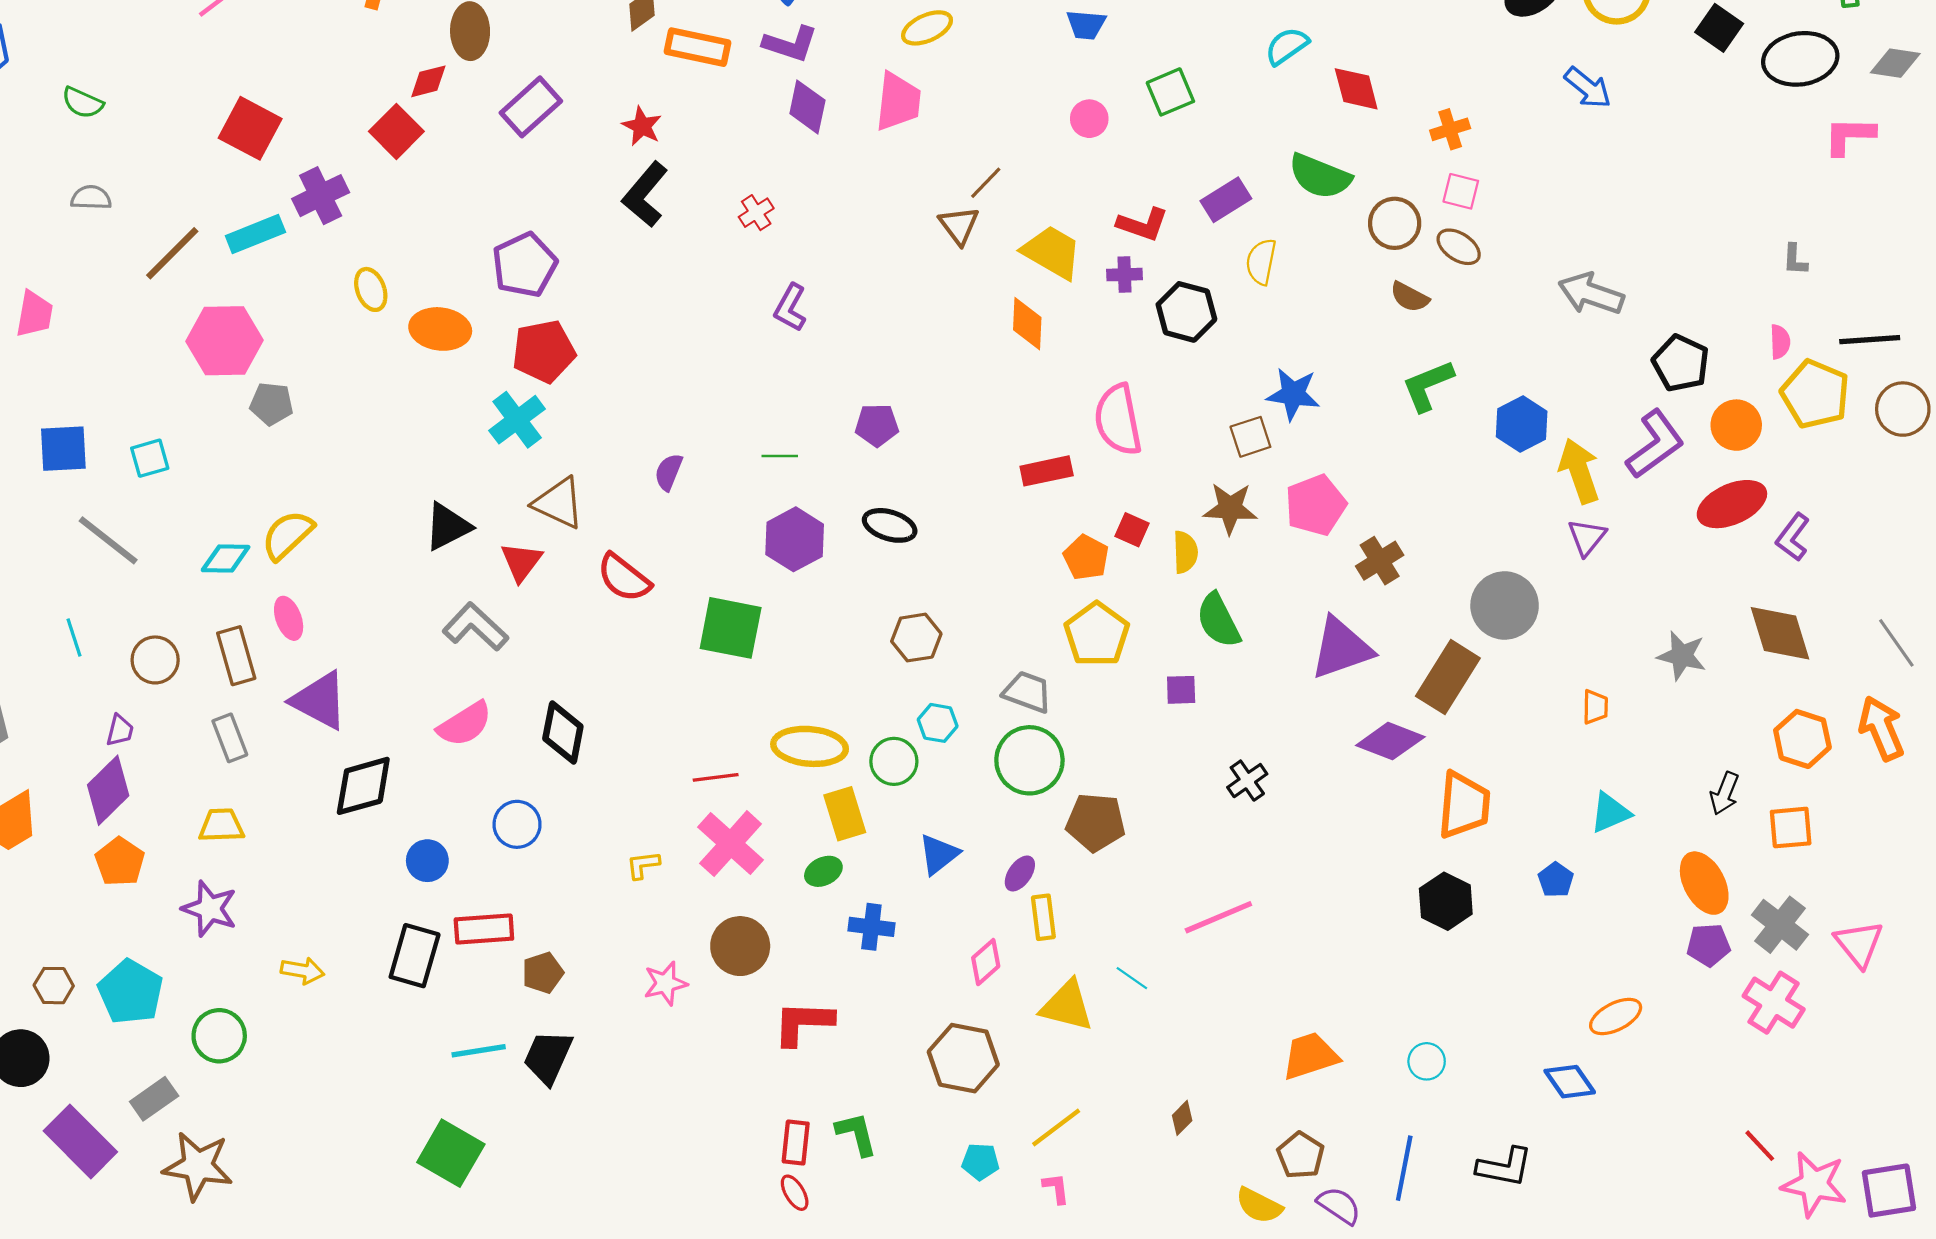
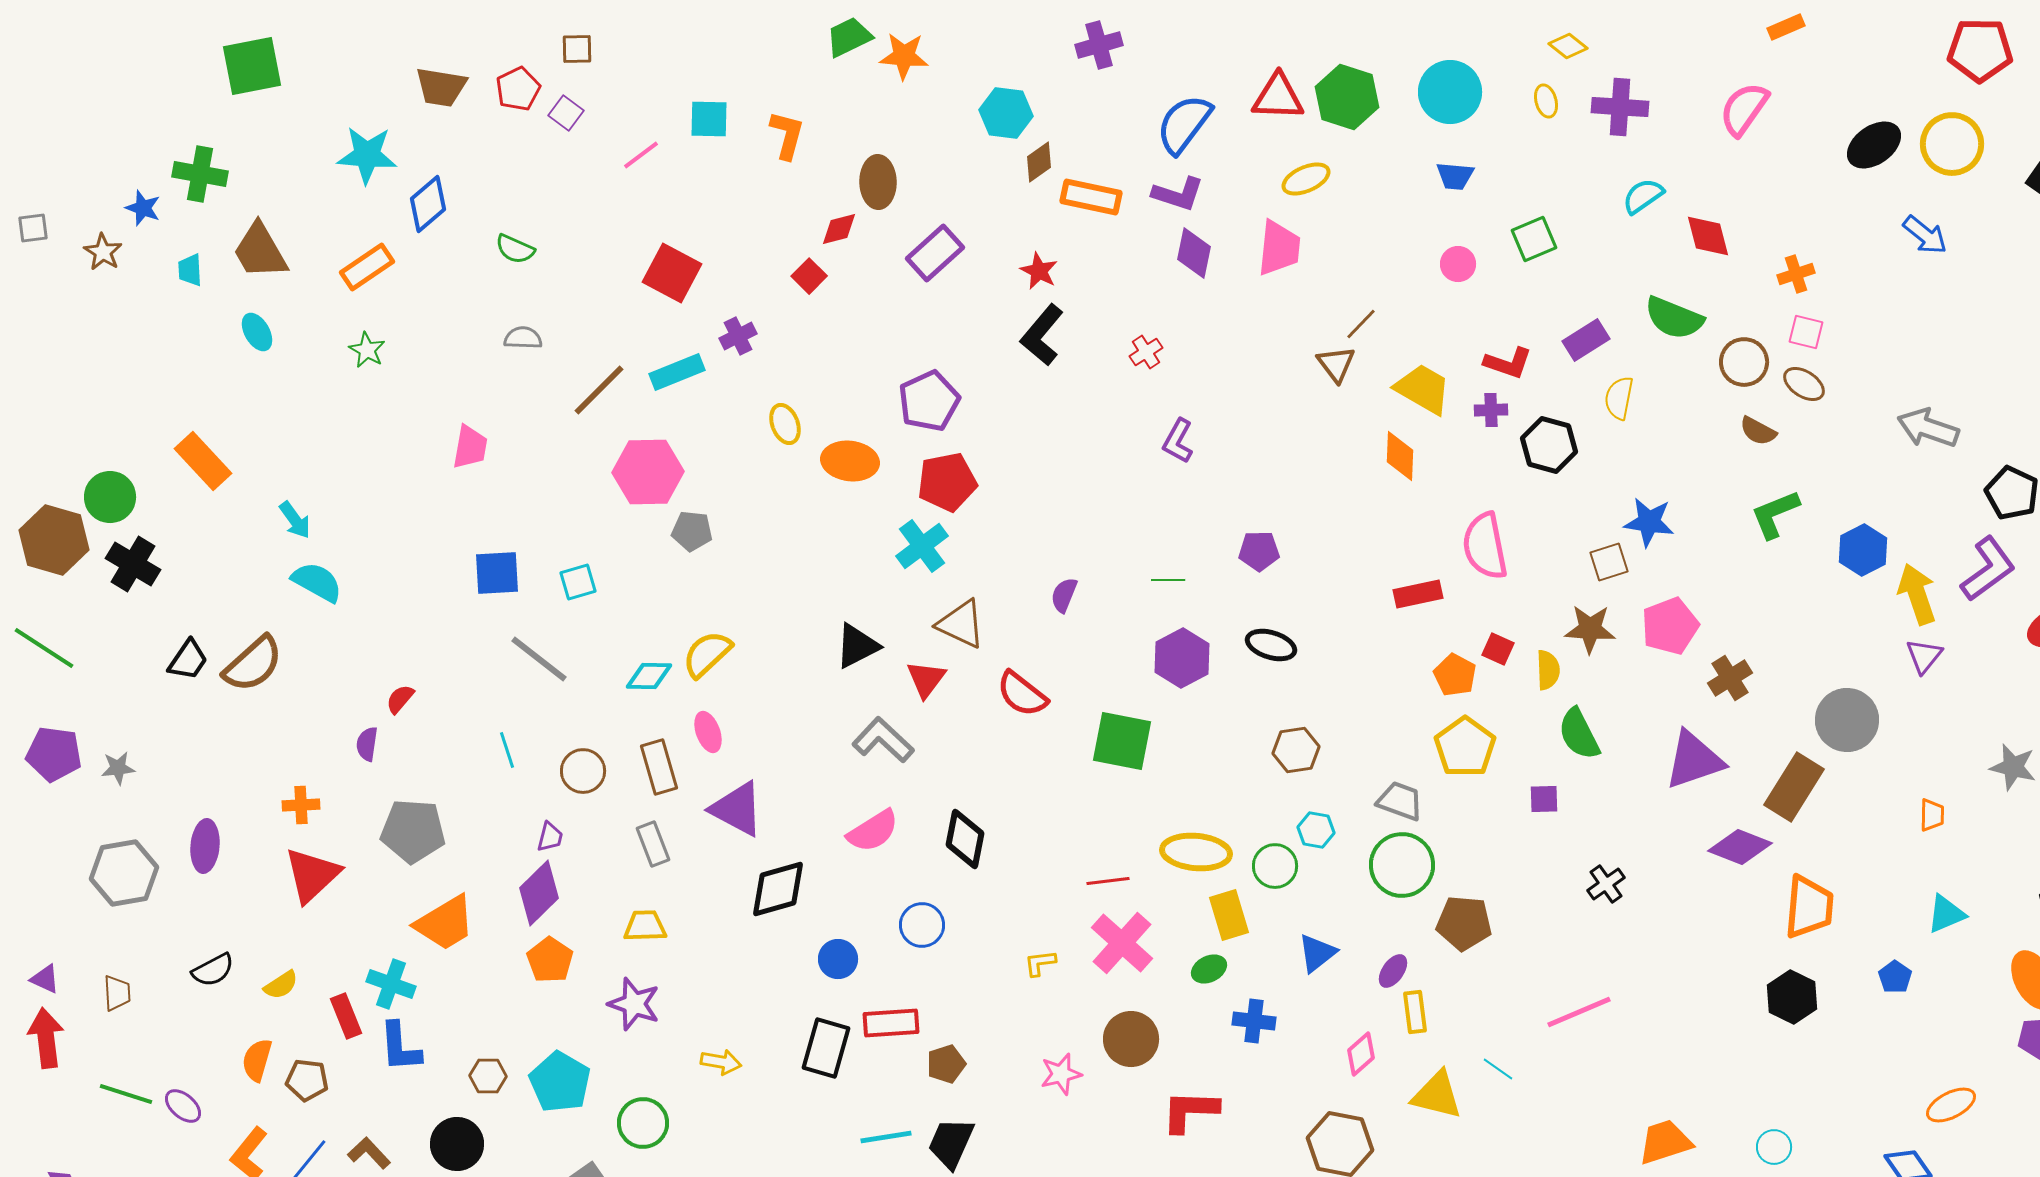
red square: (396, 131) -> (809, 276), size x0.7
purple cross: (321, 196) -> (738, 336), size x0.7

